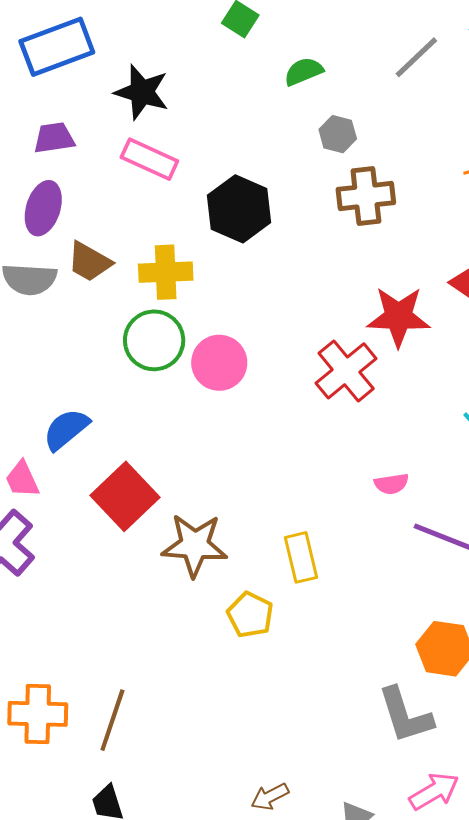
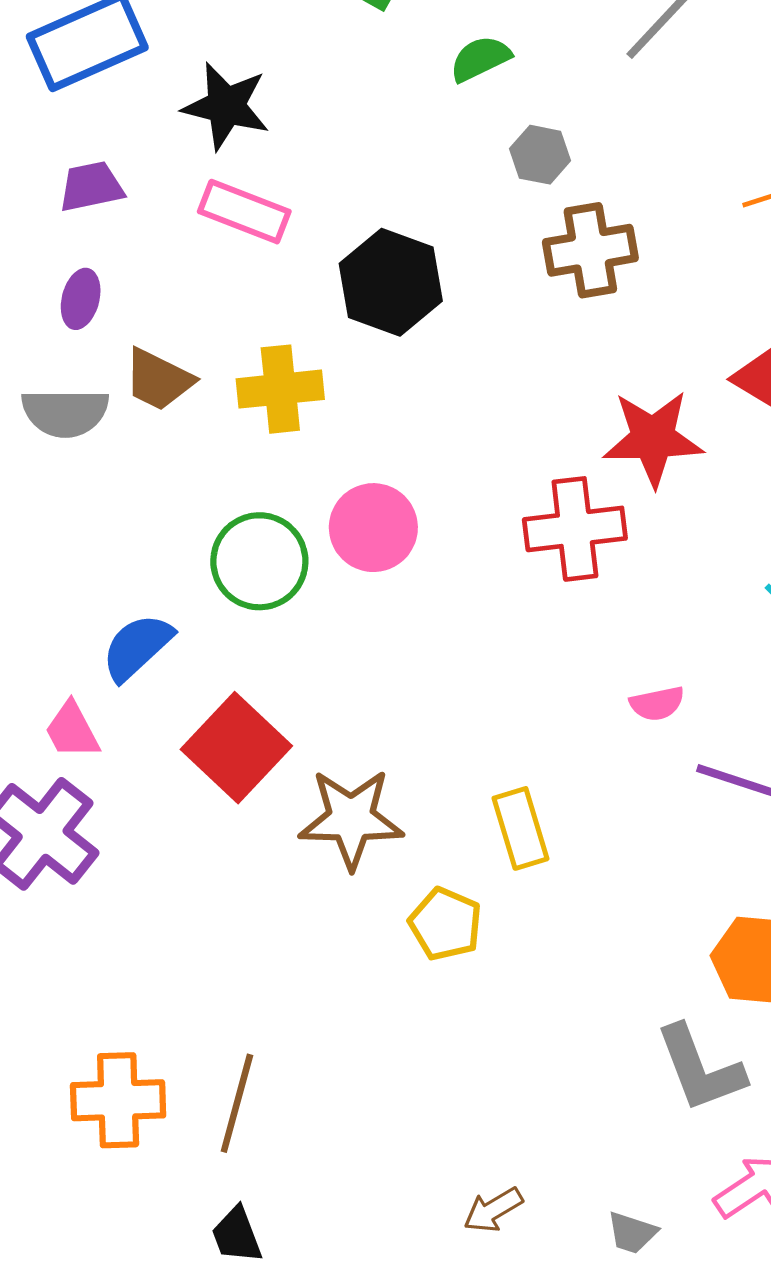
purple ellipse: (43, 208) -> (81, 299), size x0.7
green circle: (154, 340) -> (259, 561), moved
red cross: (346, 371) -> (575, 529), turned 36

